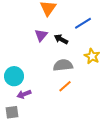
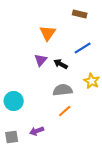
purple arrow: (24, 94) -> (37, 131), moved

